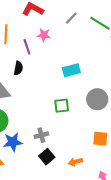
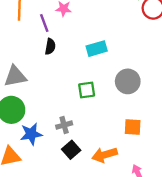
black semicircle: (18, 68) -> (50, 46), moved
orange arrow: (75, 162) -> (105, 155), size x1.5

